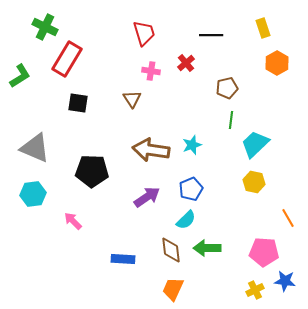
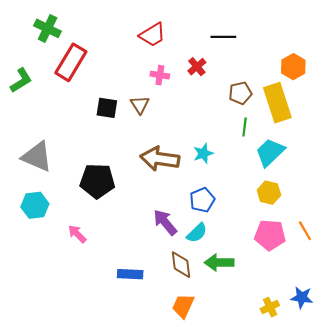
yellow rectangle: (263, 28) -> (277, 103), moved, size x1.8
red trapezoid: (144, 33) -> (152, 35), turned 76
black square: (78, 103) -> (107, 108), moved
purple arrow: (147, 197) -> (165, 222), moved, turned -96
pink pentagon: (264, 252) -> (270, 235), moved

